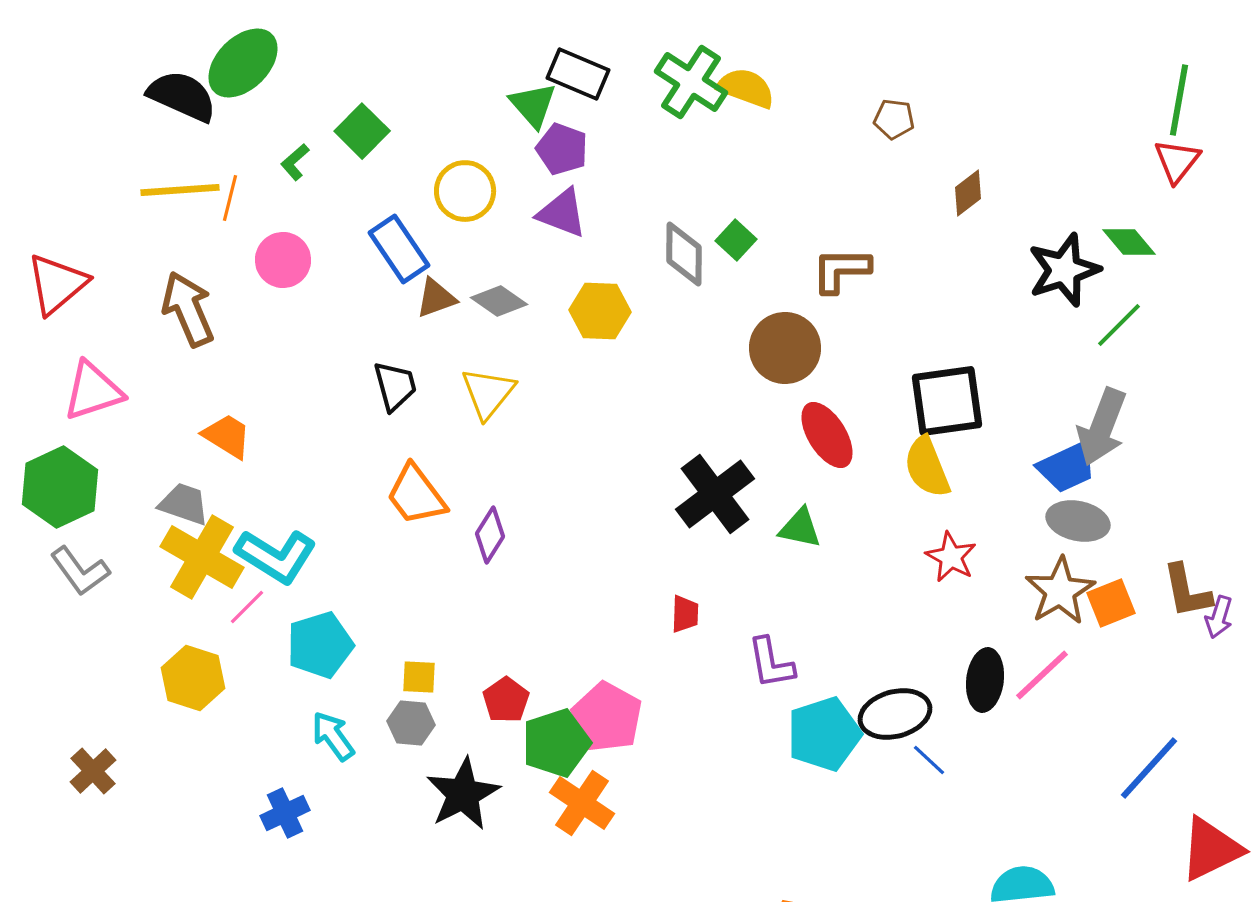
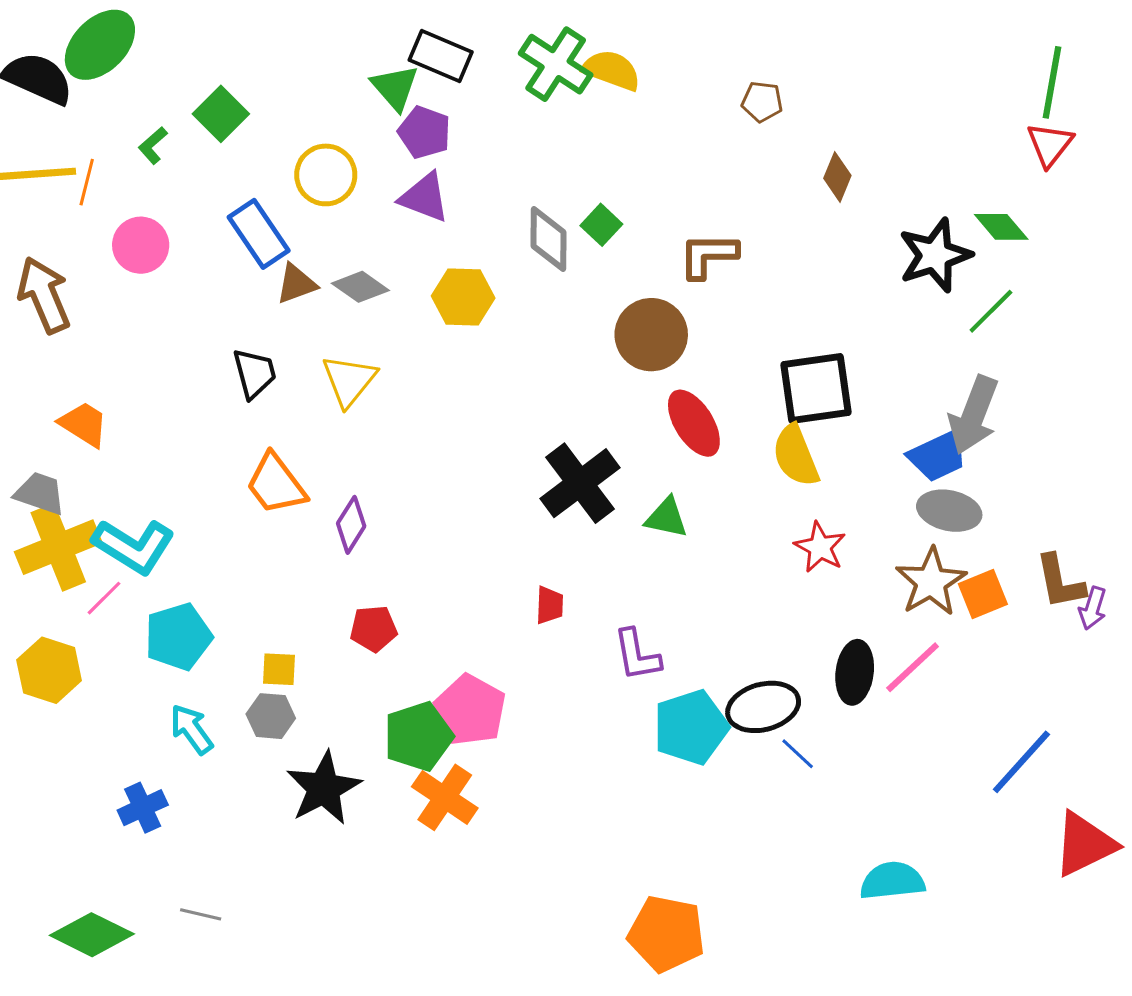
brown diamond: (968, 193) -> (837, 177), turned -30
yellow cross: (202, 557) -> (58, 547), turned 38
red pentagon: (506, 700) -> (374, 629), moved, turned 30

